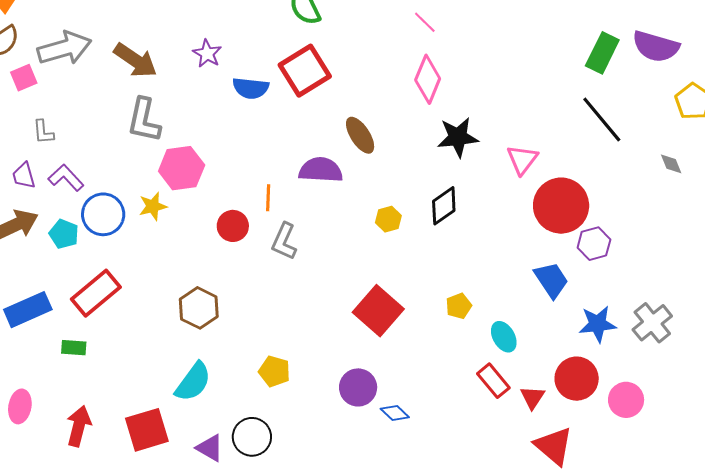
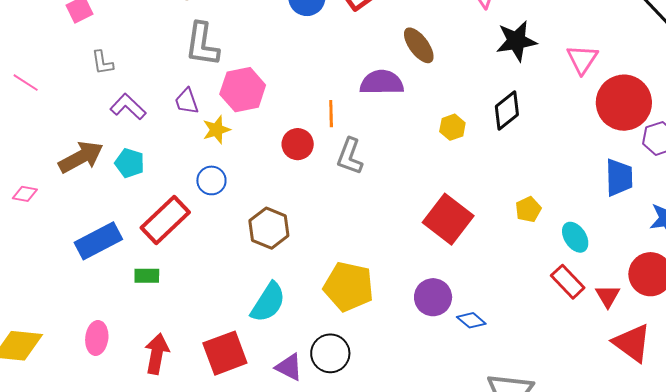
purple trapezoid: (24, 176) -> (187, 101), moved
blue circle: (103, 214) -> (211, 180), moved, size x0.7
blue trapezoid: (551, 280) -> (619, 177), turned 36
yellow pentagon: (274, 371) -> (349, 287), size x1.6

